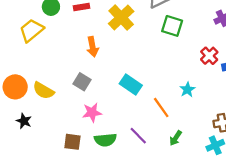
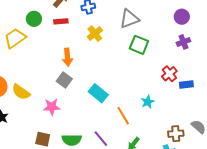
yellow cross: (121, 18) -> (95, 34), size x0.7
gray square: (82, 82) -> (64, 80), moved
pink star: (92, 113) -> (52, 107), moved

